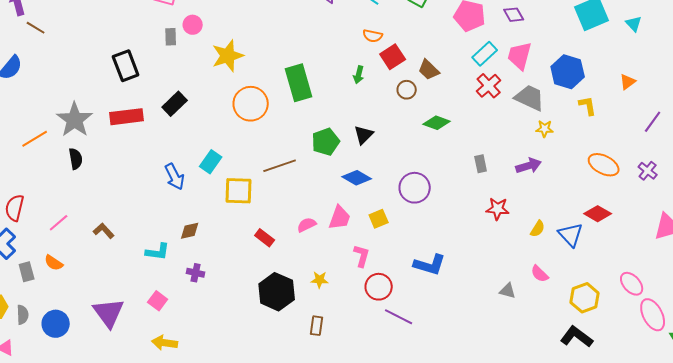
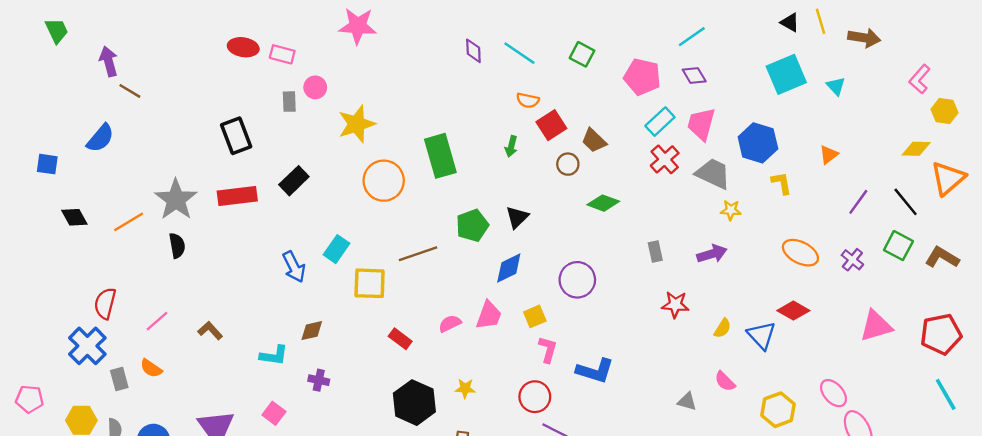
blue diamond: (357, 178) -> (509, 268), turned -56
pink L-shape: (362, 256) -> (548, 349), moved

